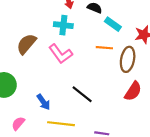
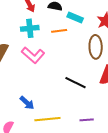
orange line: (104, 48) -> (59, 31), moved
black line: (82, 94) -> (76, 83), moved

